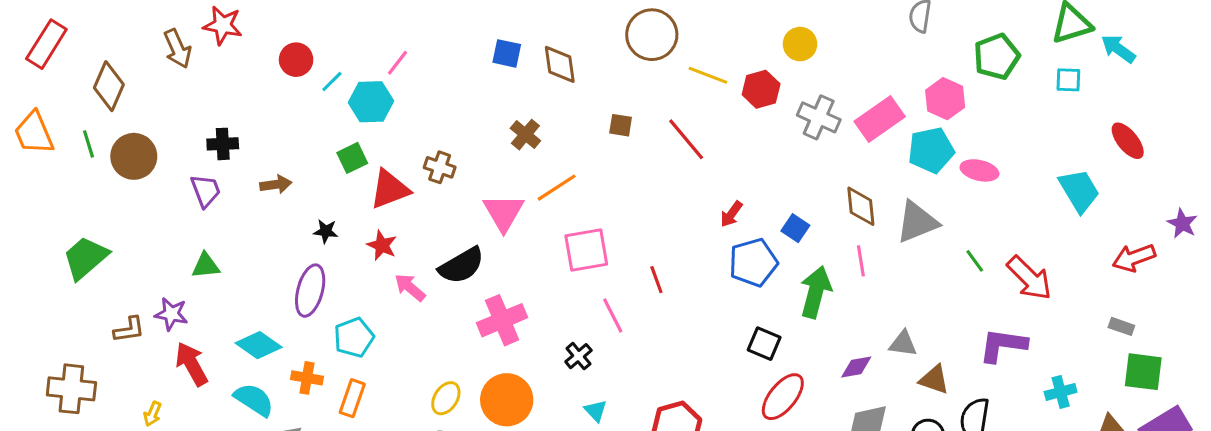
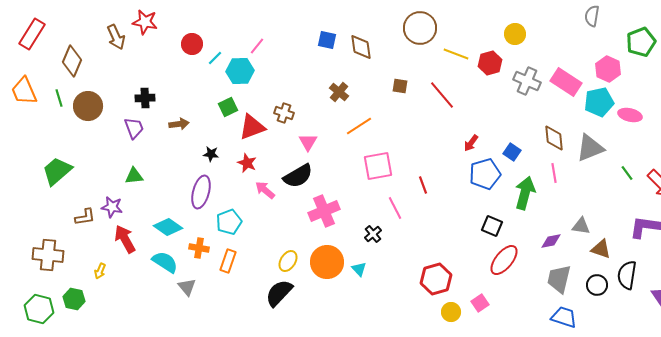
pink rectangle: (880, 119) -> (566, 82), turned 68
pink triangle: (504, 213) -> (308, 142), moved, size x0.7
cyan triangle: (596, 411) -> (359, 269), moved

